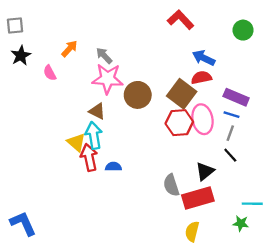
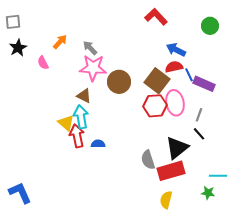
blue line: (231, 115) -> (189, 75), moved, turned 48
black triangle: (205, 171) -> (177, 148), size x1.4

